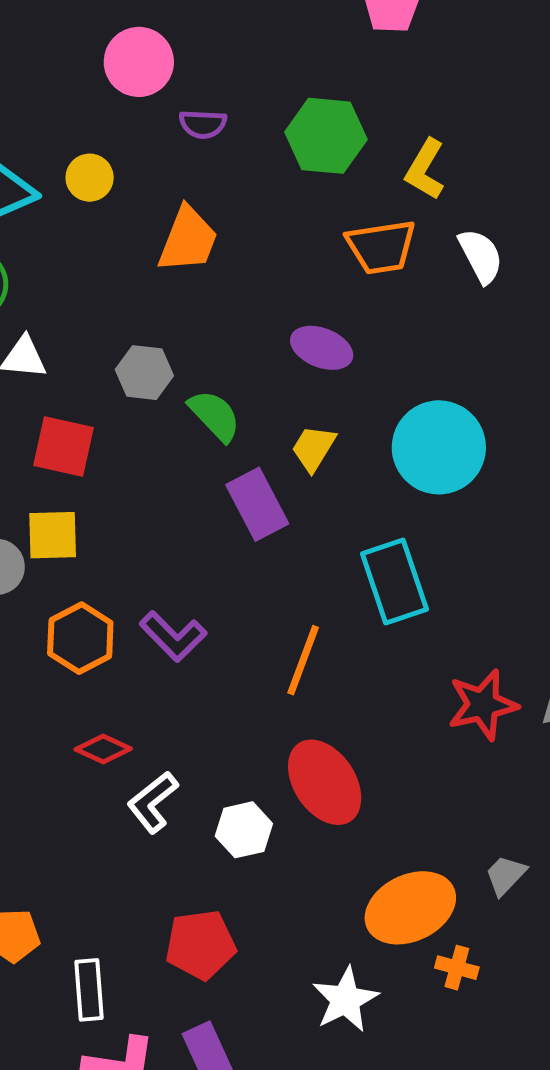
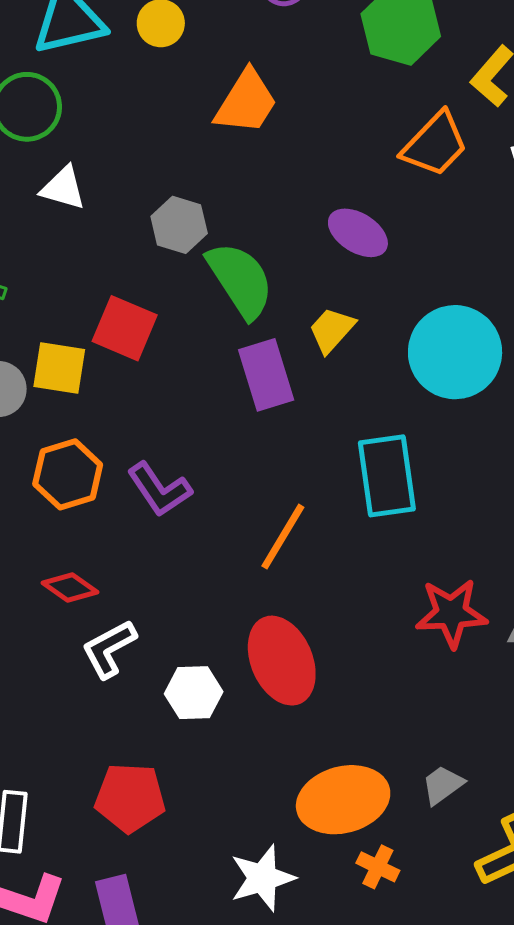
orange trapezoid: (381, 247) -> (435, 144), turned -48
green semicircle: (215, 416) -> (240, 280), size x1.4
red square: (63, 447) -> (125, 328), moved

